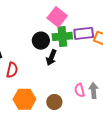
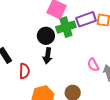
black arrow: (51, 58) -> (48, 56), moved
pink semicircle: (80, 90) -> (93, 65), moved

